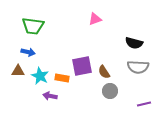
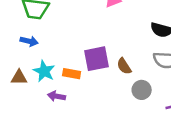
brown triangle: (18, 71) -> (19, 77), moved
gray circle: (110, 91) -> (142, 90), moved

